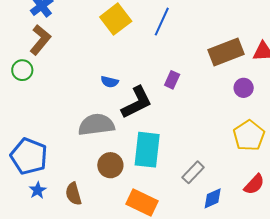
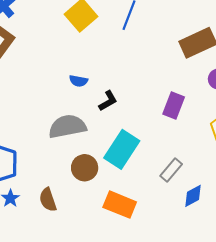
purple rectangle: (172, 80) -> (174, 105), moved, size x1.4
black L-shape: (137, 102) -> (108, 101), size x0.6
cyan rectangle: (147, 150) -> (122, 149), turned 30

